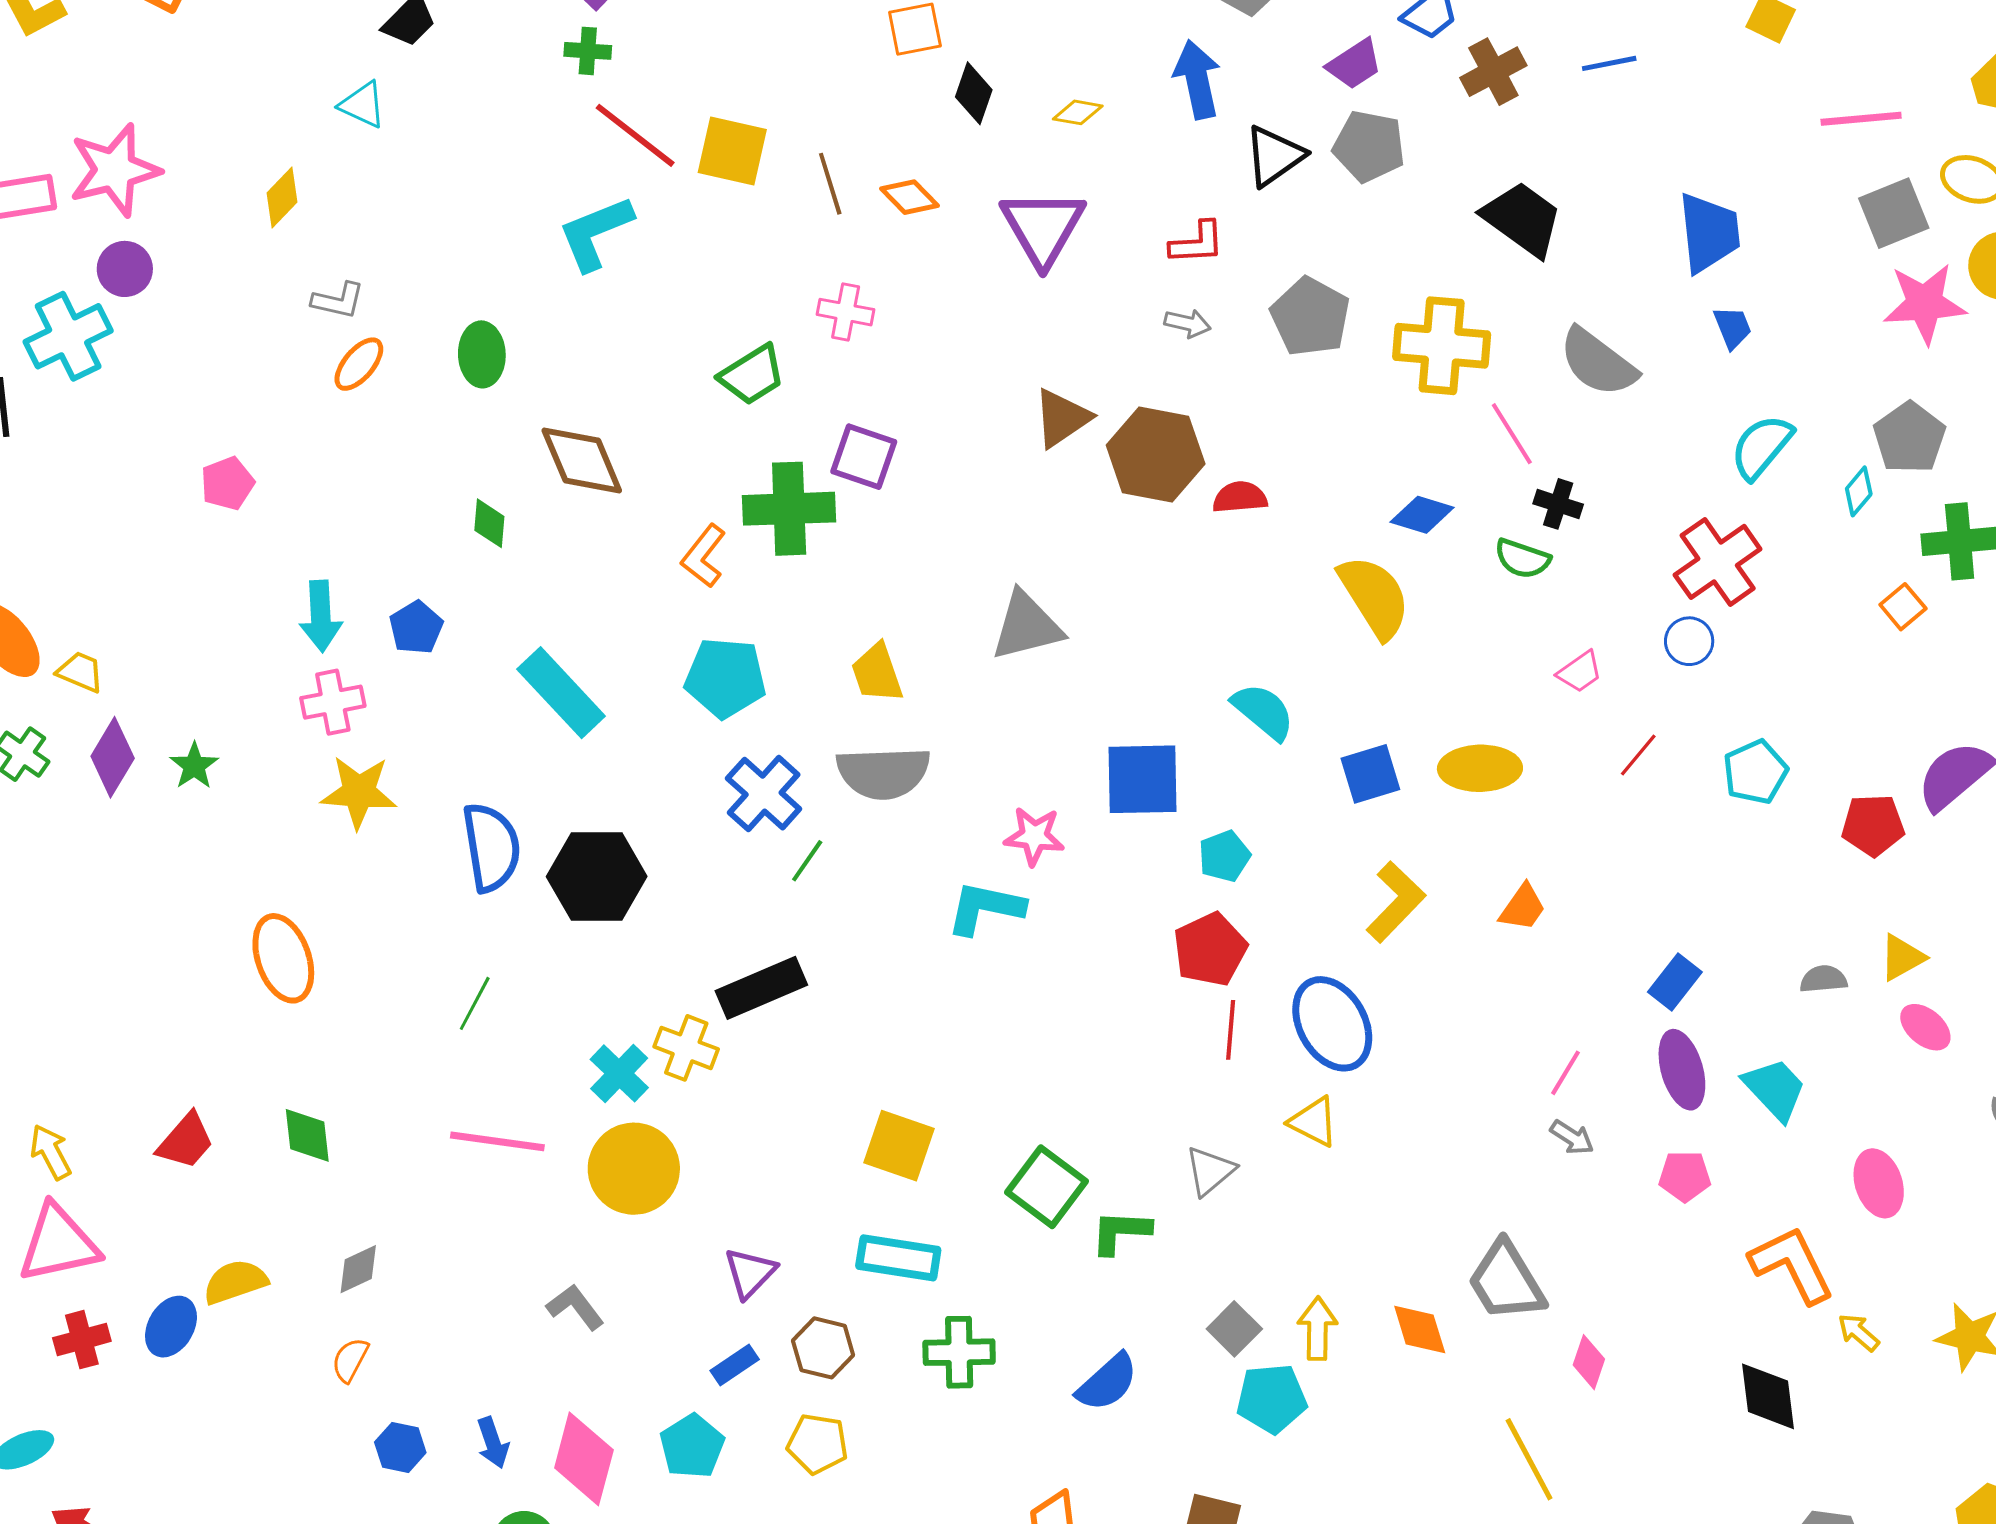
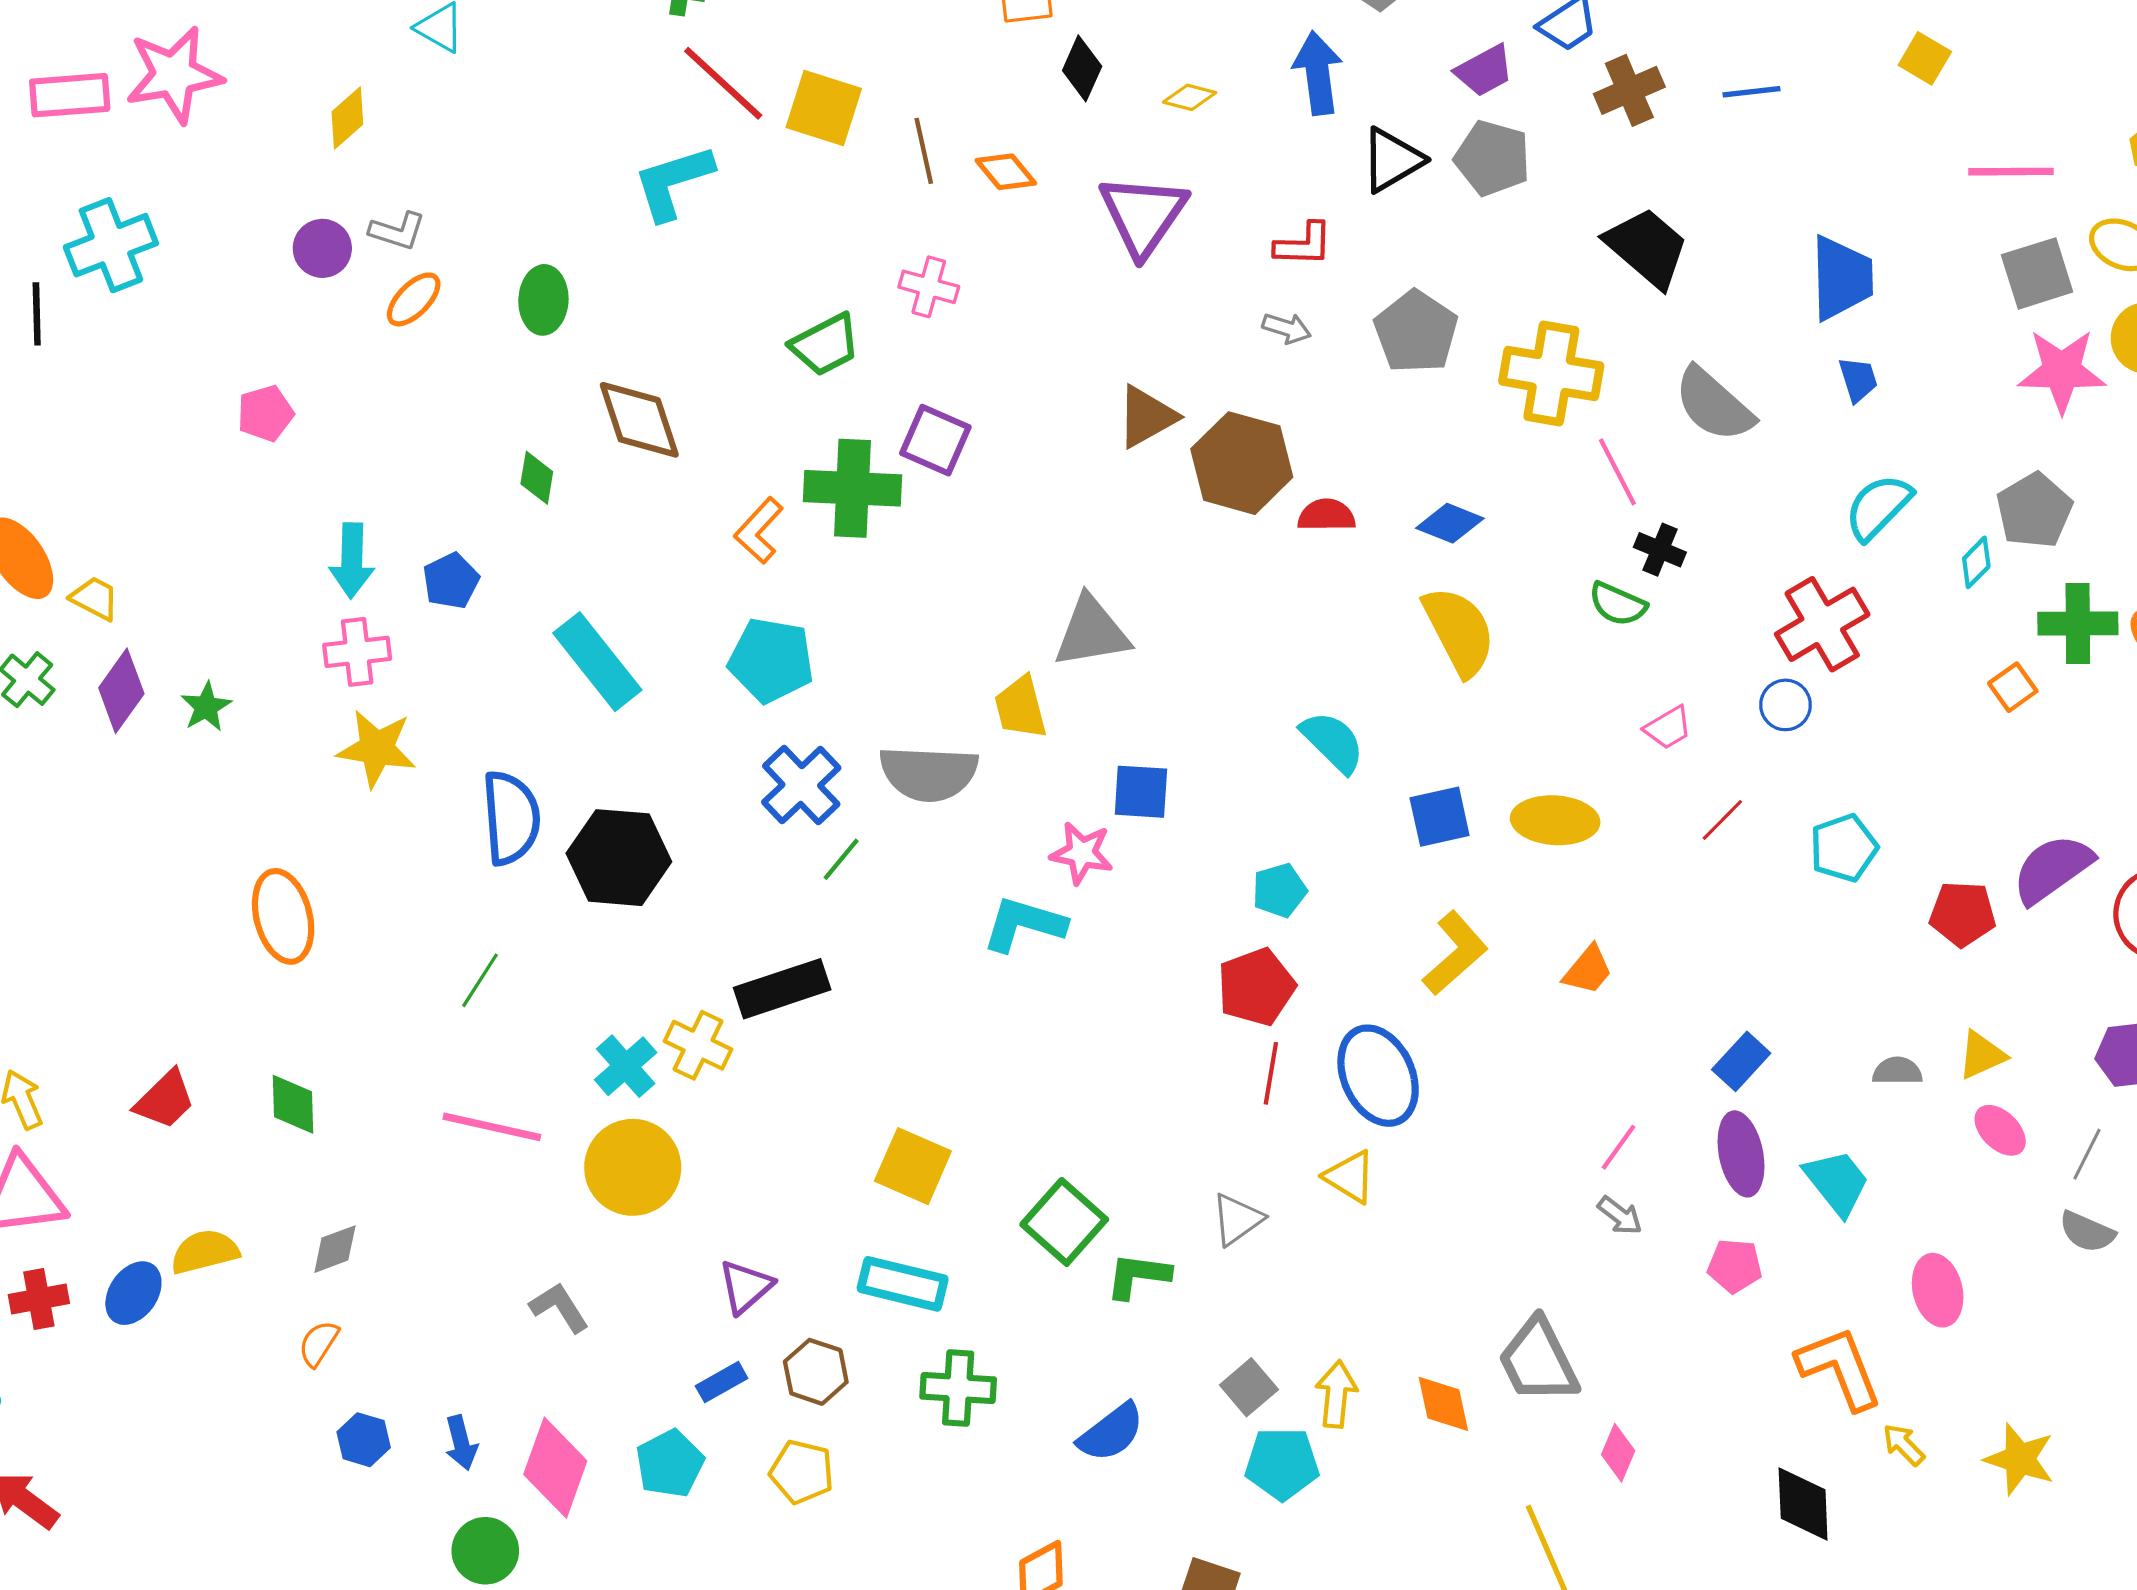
purple circle: (125, 269) -> (322, 248), moved
blue diamond: (1422, 515) -> (1450, 523), moved
yellow trapezoid: (877, 673) -> (1021, 707), moved
blue square: (1142, 779) -> (1141, 792), moved, size x0.7

